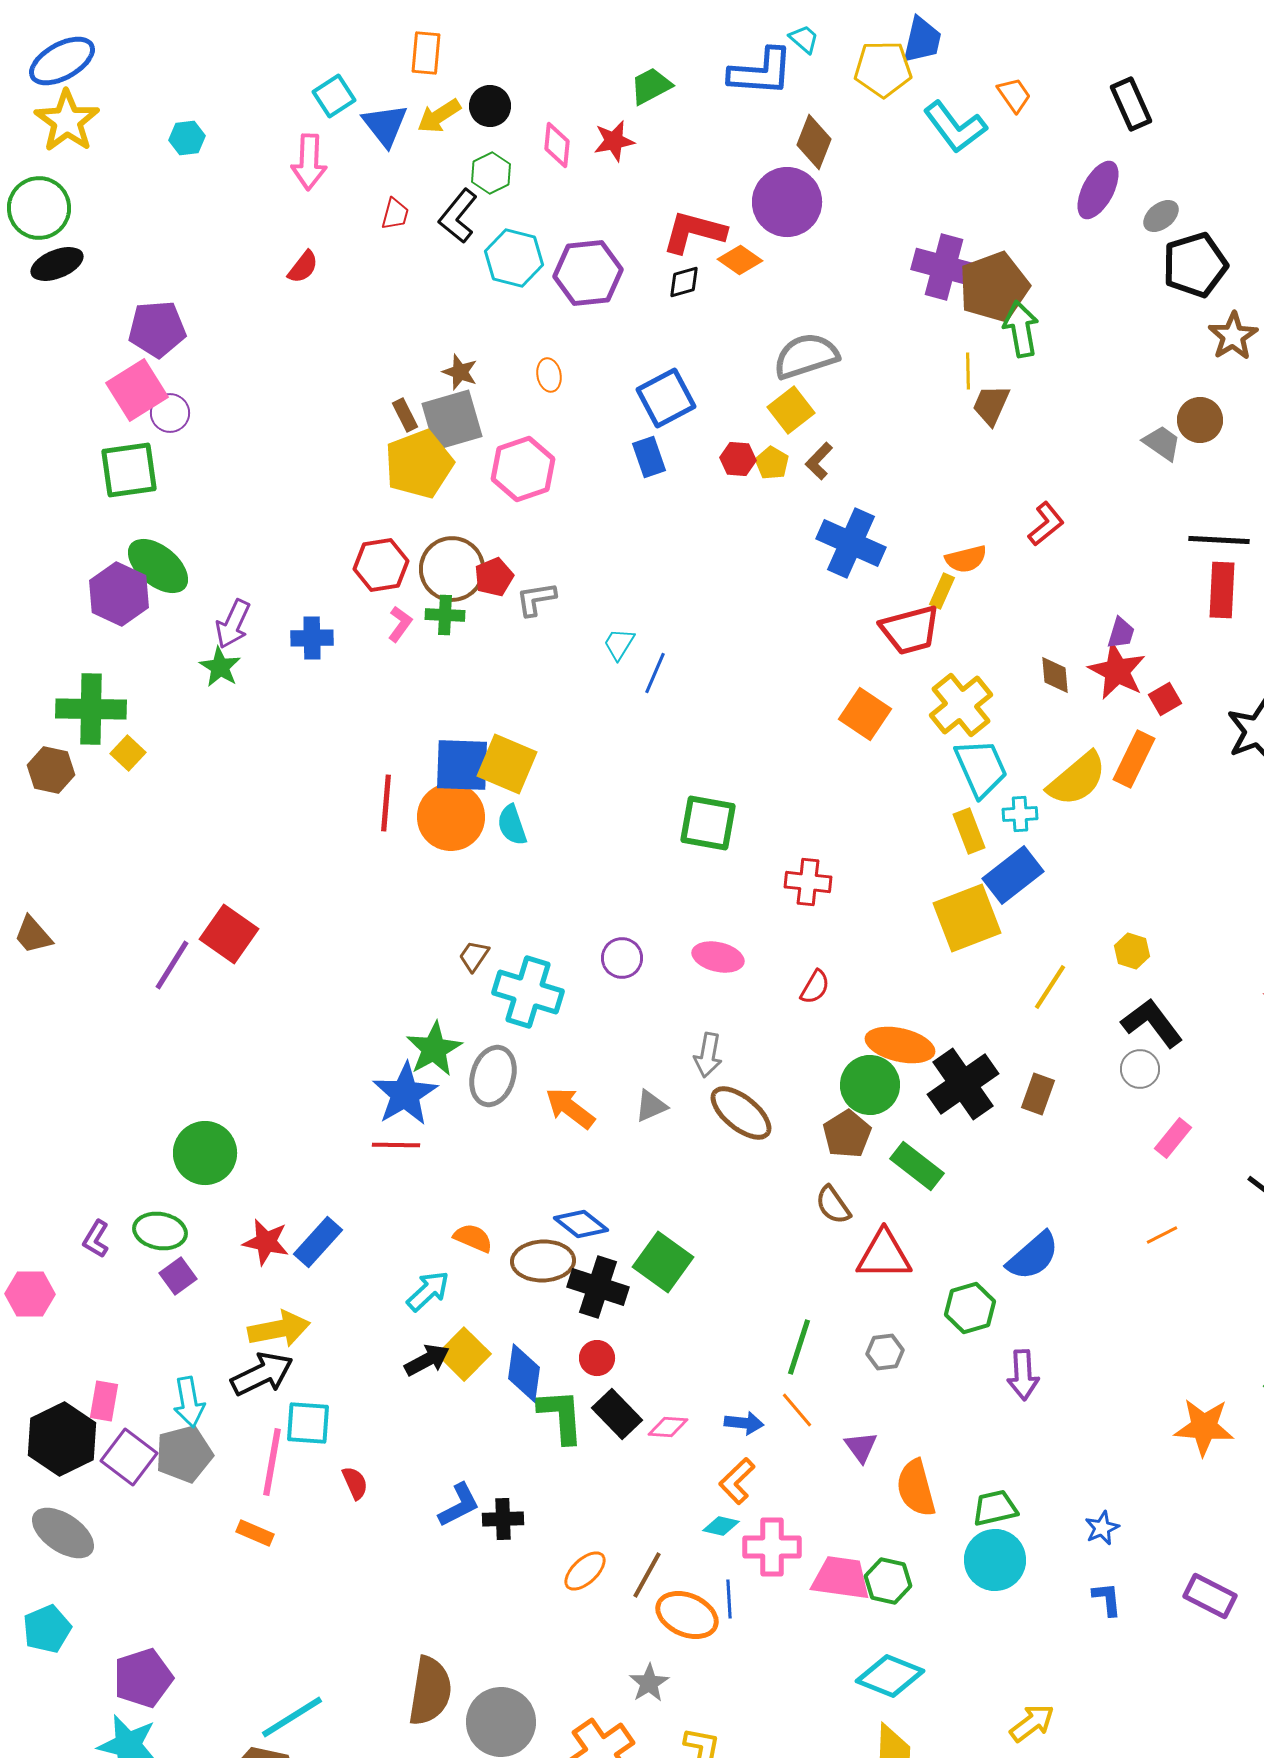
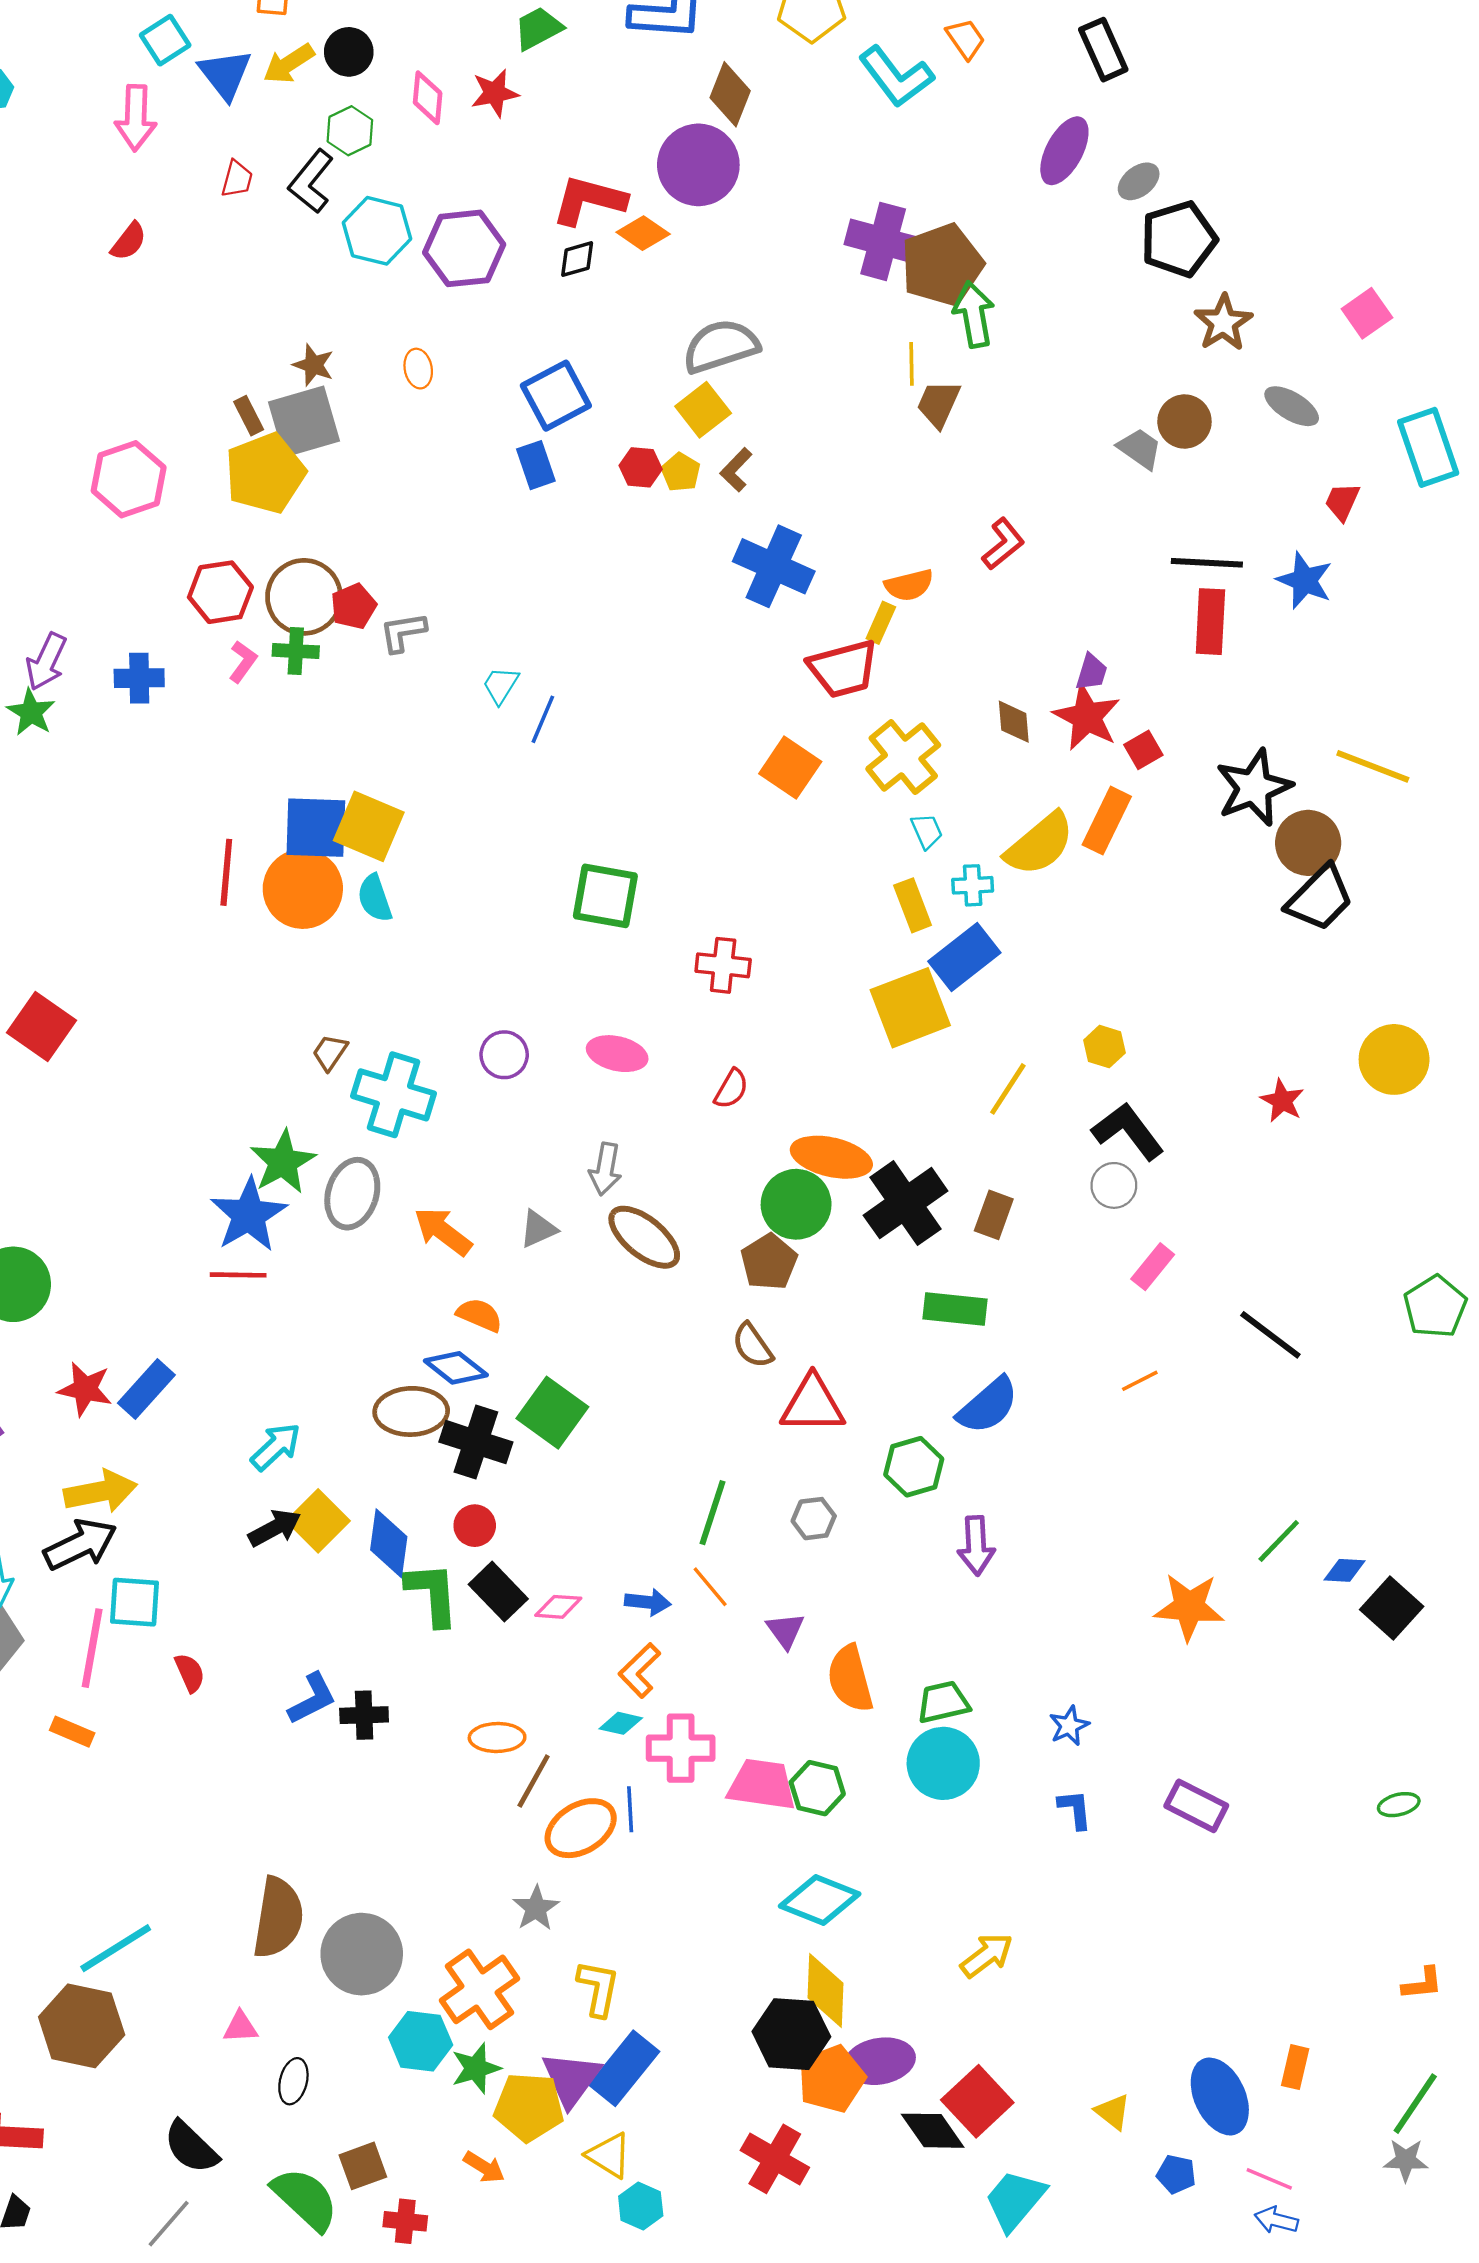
pink hexagon: (523, 469) -> (129, 479), moved
cyan trapezoid: (981, 768) -> (927, 831), size x0.5
green rectangle: (917, 1166) -> (955, 1309), moved, turned -32
orange semicircle: (473, 1238) -> (479, 1315), moved
orange ellipse: (585, 1571) -> (497, 1737), moved, turned 42
orange ellipse: (687, 1615) -> (581, 1828), turned -54

